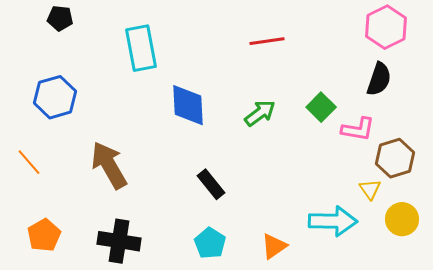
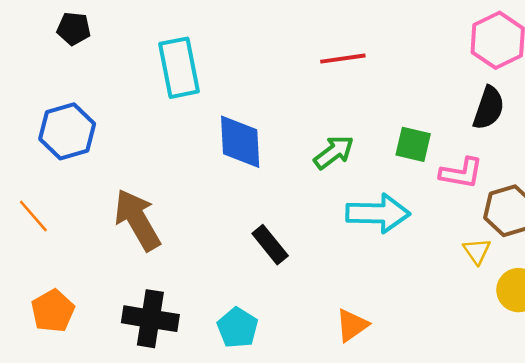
green square: (321, 107) -> (413, 144), turned -32
cyan arrow: (333, 221) -> (378, 213), moved
cyan pentagon: (210, 243) -> (238, 328), moved

